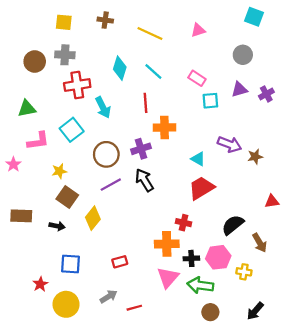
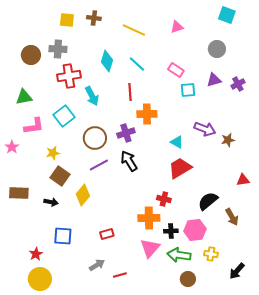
yellow square: (64, 22) -> (67, 20), moved
yellow cross: (244, 272) -> (211, 254), moved
yellow circle: (66, 304) -> (40, 279), moved
black arrow: (255, 311) -> (237, 271), moved

